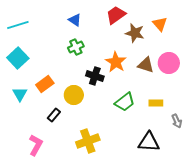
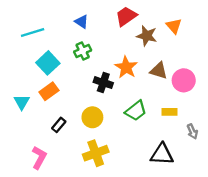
cyan line: (18, 25) -> (33, 33), moved
cyan square: (18, 58) -> (48, 63), moved
pink circle: (169, 63) -> (184, 80), moved
yellow circle: (74, 95) -> (92, 117), moved

